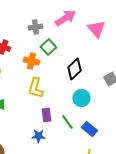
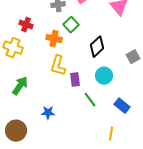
purple rectangle: (46, 115) -> (75, 80), moved
blue rectangle: (89, 129) -> (122, 106), moved
blue star: (38, 136) -> (48, 113), moved

